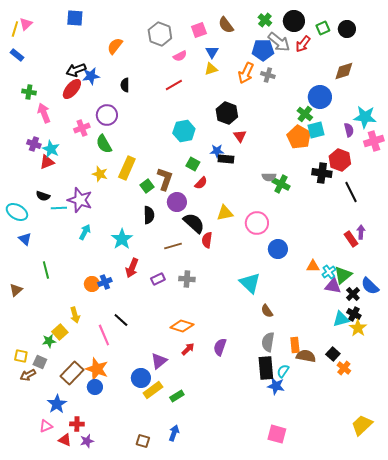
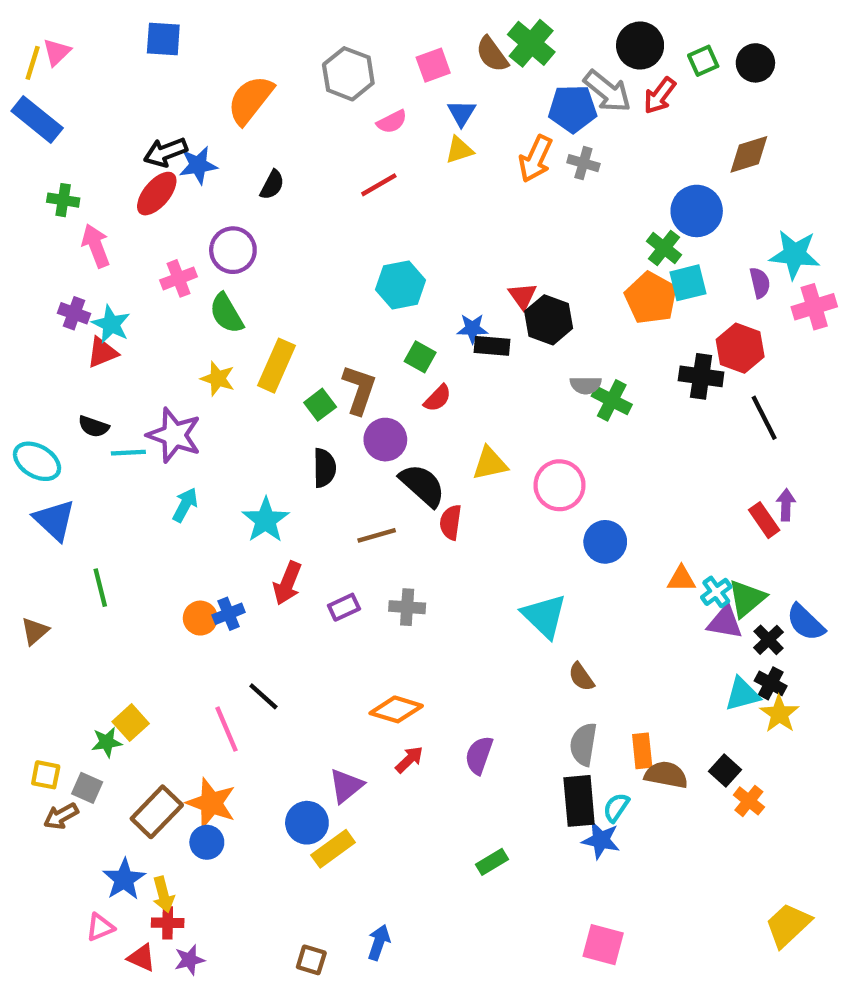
green cross: (265, 20) -> (531, 43), moved, size x1.5
orange semicircle: (115, 46) -> (250, 100), size x1.4
blue rectangle: (17, 55) -> (37, 120), size x1.6
black semicircle: (125, 85) -> (272, 185), turned -152
black hexagon: (227, 113) -> (549, 320), moved
blue triangle: (25, 239) -> (54, 520), size x1.5
yellow arrow: (75, 315) -> (163, 895), moved
green rectangle: (177, 396) -> (492, 862), moved

